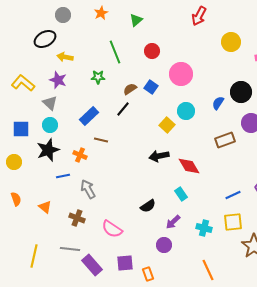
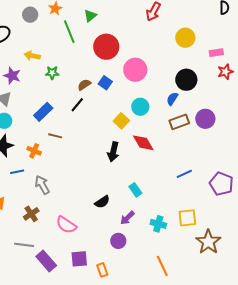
gray circle: (63, 15) -> (30, 15), moved
red circle: (152, 51) -> (106, 47), size x1.6
green line: (115, 52) -> (69, 32), moved
yellow arrow: (65, 57) -> (32, 56), moved
black circle: (241, 92) -> (186, 80), moved
brown rectangle: (225, 140) -> (179, 122), moved
black arrow: (159, 156) -> (113, 152), turned -66
red diamond: (189, 166) -> (143, 143), moved
blue line: (233, 195) -> (184, 174), moved
brown cross: (77, 218) -> (31, 214), turned 35

